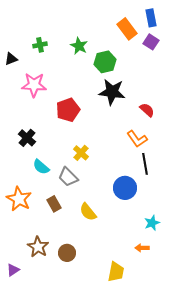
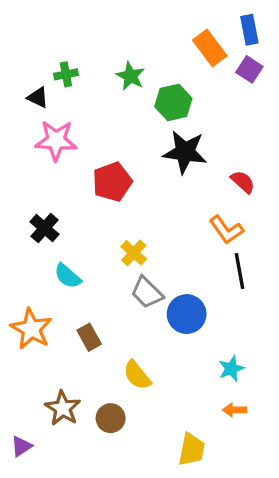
black triangle: (11, 59) -> (38, 98), moved, turned 48
gray trapezoid: (68, 177) -> (147, 293), moved
blue circle: (125, 188) -> (187, 314), moved
yellow semicircle: (88, 212) -> (137, 375), moved
cyan star: (152, 223) -> (231, 369), moved

